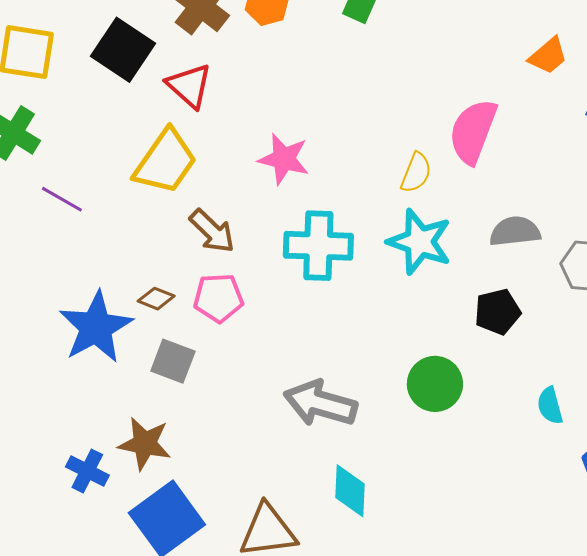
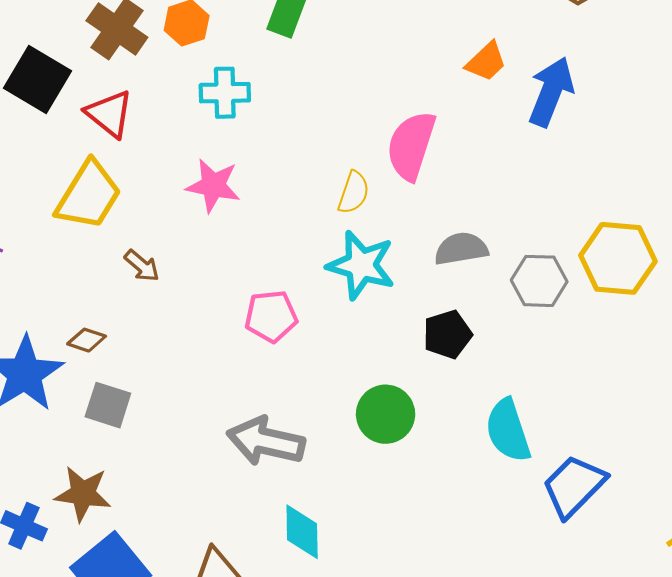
brown arrow: (212, 231) -> (142, 266), size x0.7
cyan cross: (318, 246) -> (225, 93), moved, size x0.7
pink pentagon: (218, 298) -> (271, 316), moved
cyan semicircle: (550, 406) -> (508, 430), size x1.6

